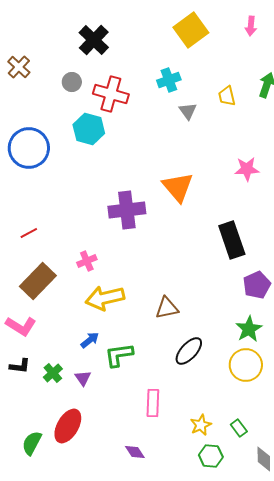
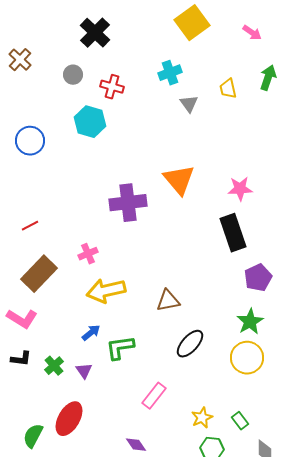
pink arrow: (251, 26) -> (252, 33), moved, turned -60
red cross: (111, 94) -> (112, 87), size x0.7
blue circle: (29, 148) -> (30, 141), size x0.7
pink star: (247, 169) -> (240, 189), moved
pink rectangle: (153, 403) -> (154, 396), turned 36

